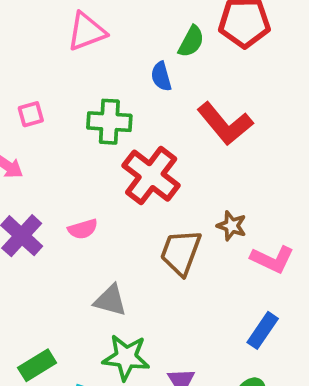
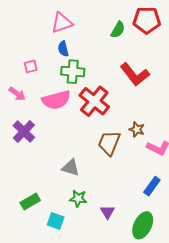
blue semicircle: (161, 76) -> (63, 49), moved
pink semicircle: (83, 229) -> (56, 100), moved, size x1.8
green star: (126, 357) -> (78, 199), size x0.7

